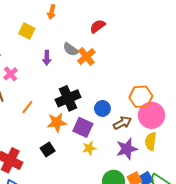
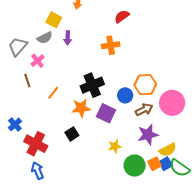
gray semicircle: (71, 49) -> (45, 38), moved, turned -63
orange cross: (86, 57) -> (111, 45), turned 30
purple arrow: (47, 58) -> (68, 38), moved
orange hexagon: (141, 97) -> (145, 85), moved
yellow semicircle: (151, 141) -> (168, 150), moved, turned -126
yellow star: (89, 148) -> (115, 146), moved

